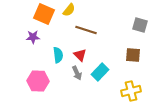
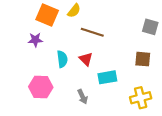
cyan rectangle: (100, 72) -> (107, 77), turned 36
gray arrow: (77, 73) -> (83, 97), moved

